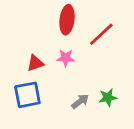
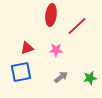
pink star: (66, 58) -> (56, 50), moved
green star: (108, 97) -> (90, 78), moved

